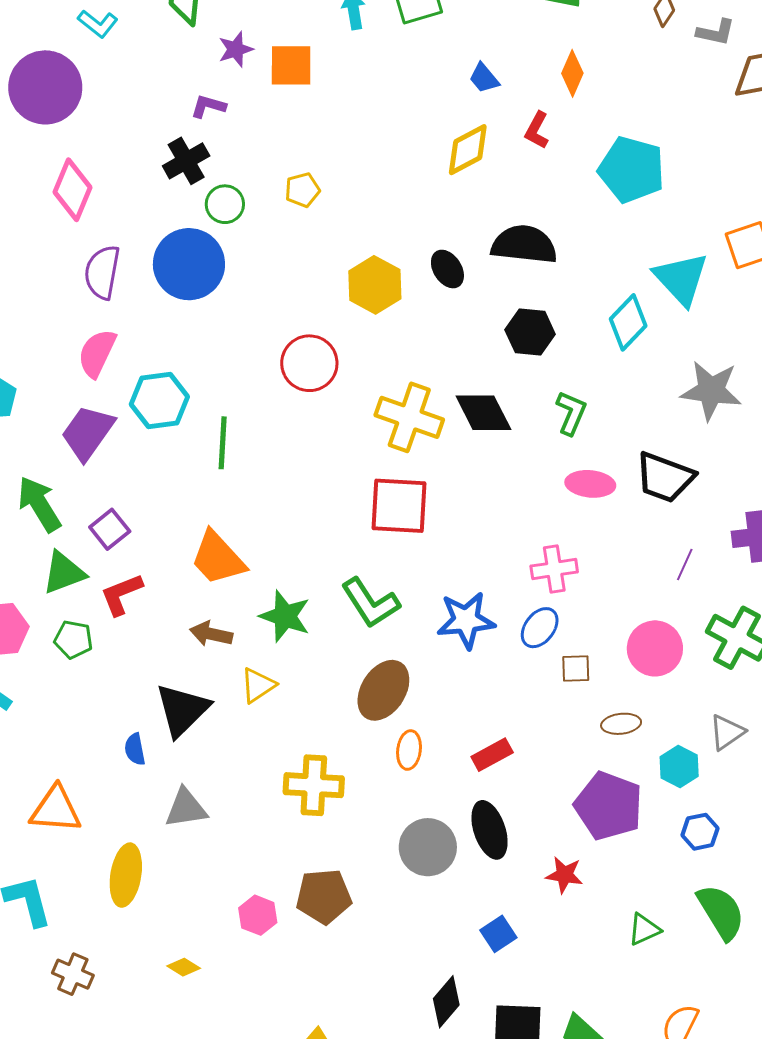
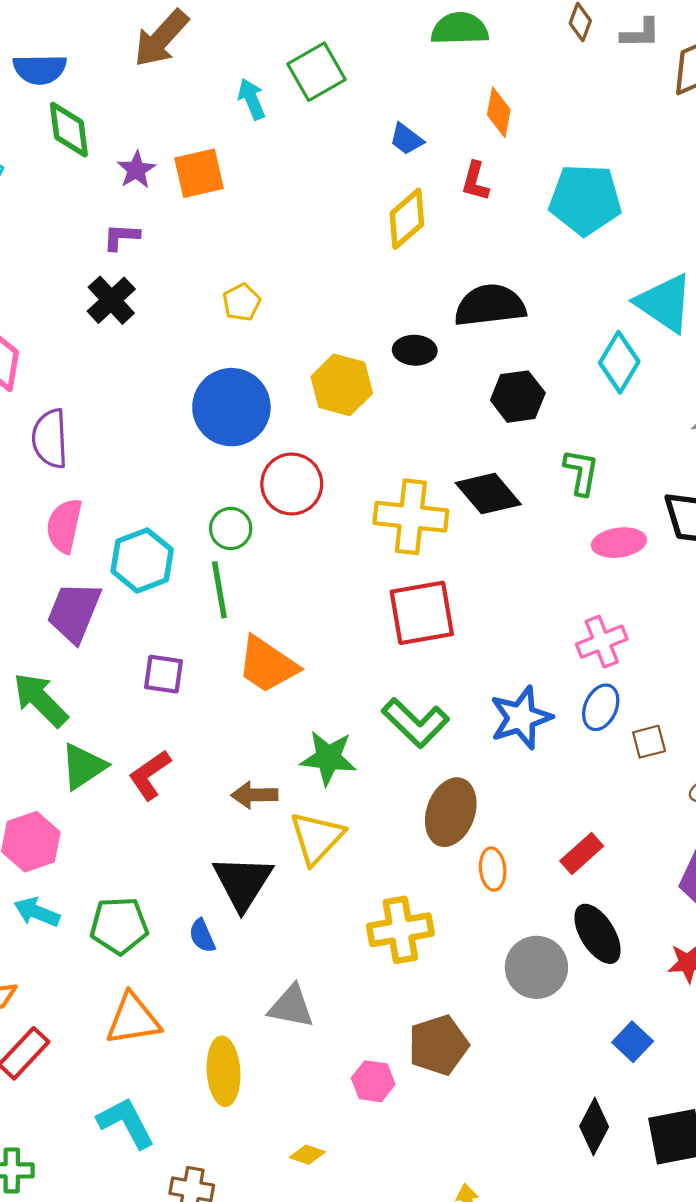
green circle: (225, 204) -> (231, 528), moved
blue circle: (189, 264) -> (231, 407), moved
black ellipse: (447, 269) -> (415, 350), turned -42
purple square: (110, 529) -> (163, 674), moved, turned -30
orange trapezoid: (218, 558) -> (267, 665), moved
green pentagon: (73, 639) -> (119, 926), moved, size x1.4
yellow triangle: (258, 685) -> (317, 838), size x1.4
gray triangle: (186, 808) -> (291, 1006), moved, turned 33

